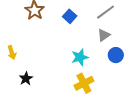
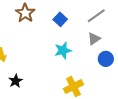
cyan star: (80, 57) -> (63, 50), moved

